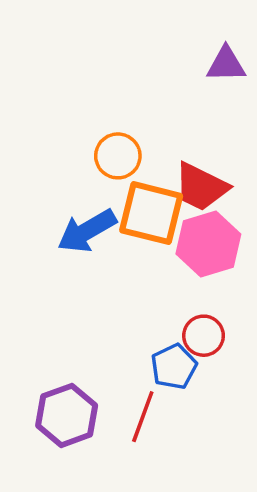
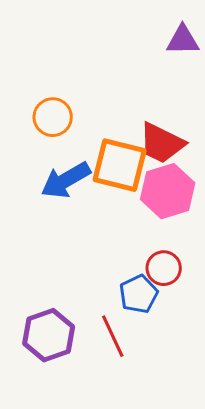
orange circle: (118, 156) -> (53, 117), moved
red line: (143, 417) -> (113, 336), turned -45

